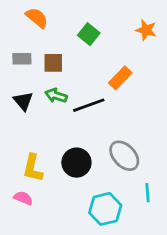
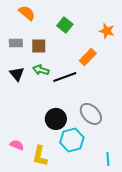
orange star: (146, 30) -> (107, 31), moved
yellow L-shape: (33, 168) -> (40, 156), moved
cyan line: (148, 193) -> (108, 159), moved
cyan hexagon: (105, 209) -> (72, 140), moved

